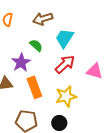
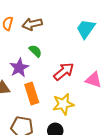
brown arrow: (43, 19) -> (32, 24), moved
cyan trapezoid: (65, 38) -> (86, 29), moved

